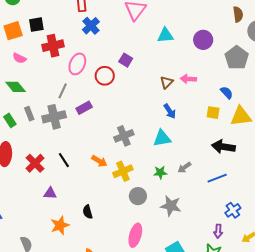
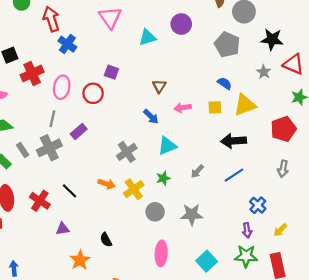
purple circle: (203, 40) -> (181, 24), moved
pink arrow: (188, 79) -> (183, 108), moved
blue arrow: (170, 111) -> (151, 117), moved
green star: (160, 172) -> (163, 178), moved

